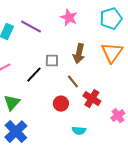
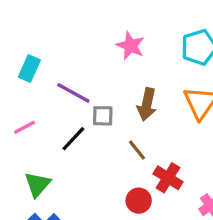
purple line: (31, 27) -> (73, 93), moved
red circle: (61, 104) -> (139, 201), moved

